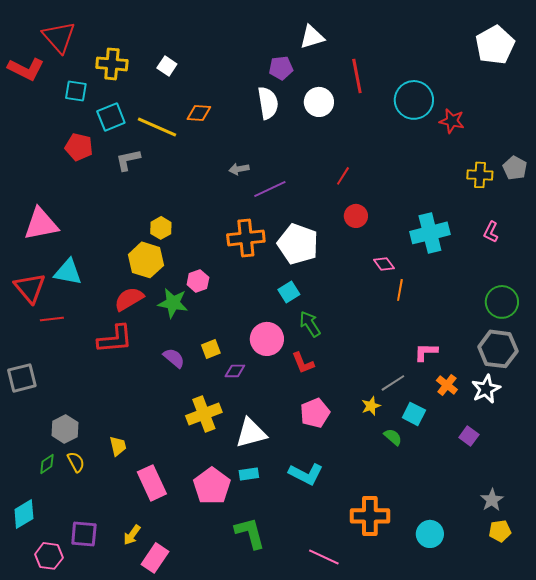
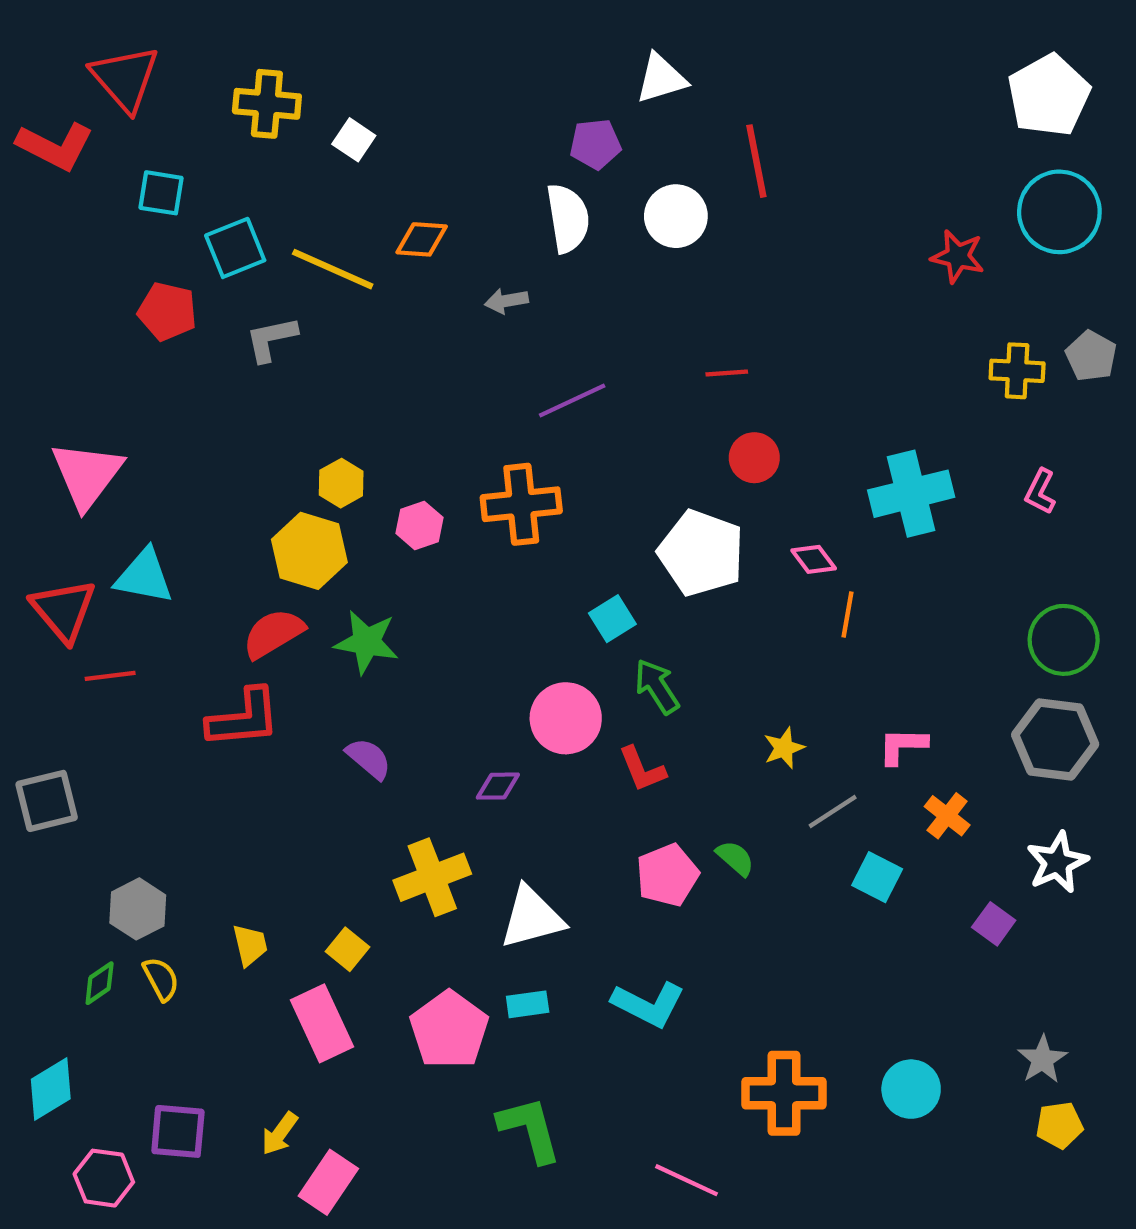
yellow cross: (112, 64) -> (267, 104), moved
cyan circle: (414, 100) -> (1059, 212), moved
gray arrow: (239, 169) -> (506, 301), moved
red line: (343, 176) -> (727, 373), turned 54
pink triangle: (41, 224) -> (87, 475), turned -42
white pentagon: (298, 244) -> (701, 553), moved
pink hexagon: (198, 281) -> (420, 525), moved
yellow square: (211, 349) -> (347, 949), moved, turned -30
white star: (486, 389) -> (1057, 862), moved
yellow star: (371, 406) -> (784, 748), moved
green semicircle: (393, 437) -> (735, 858), moved
cyan circle: (430, 534) -> (911, 1089), moved

